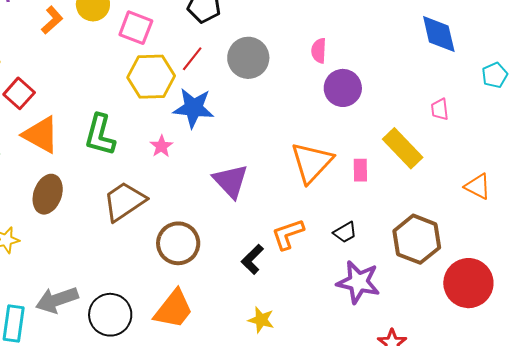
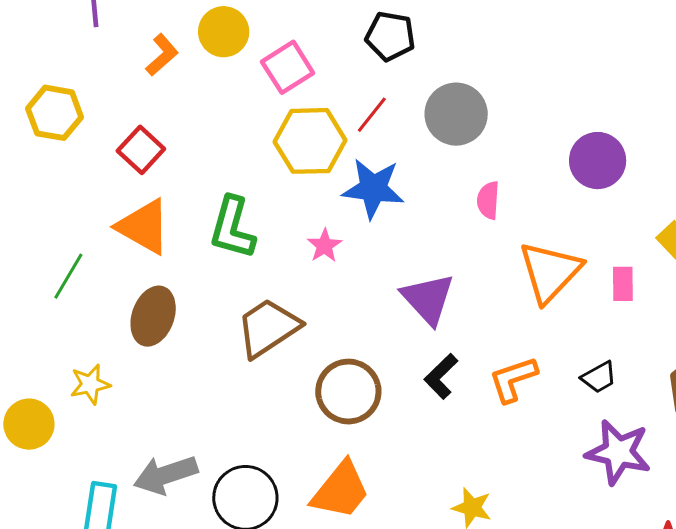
pink square: (136, 28) -> (288, 67), turned 36
pink semicircle: (319, 51) -> (488, 200), moved
red square: (19, 93) -> (141, 150), moved
black L-shape: (252, 259) -> (441, 376), moved

